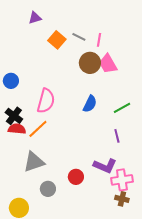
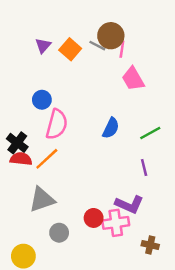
purple triangle: (35, 18) -> (43, 46), moved, turned -32
brown circle: (90, 63) -> (111, 36), moved
blue circle: (11, 81) -> (42, 100), moved
pink cross: (122, 180) -> (116, 223), moved

